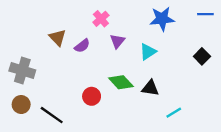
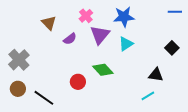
blue star: (162, 19) -> (124, 17), moved
brown triangle: (58, 38) -> (49, 23), moved
purple triangle: (117, 41) -> (100, 35), size x1.5
gray cross: (22, 70) -> (19, 60), turned 30
black triangle: (150, 88) -> (156, 75), moved

